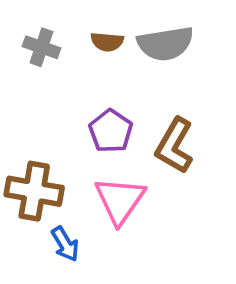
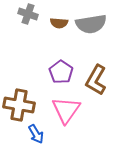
gray cross: (41, 47) -> (28, 14), moved

